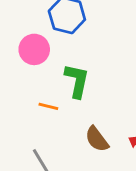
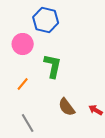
orange line: (48, 106) -> (23, 84), moved, turned -64

